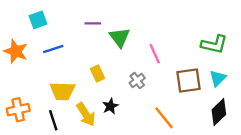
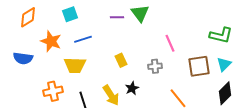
green triangle: (120, 37) -> (140, 13), moved
gray cross: (137, 81) -> (155, 66), turned 32
yellow trapezoid: (63, 91) -> (75, 65), moved

